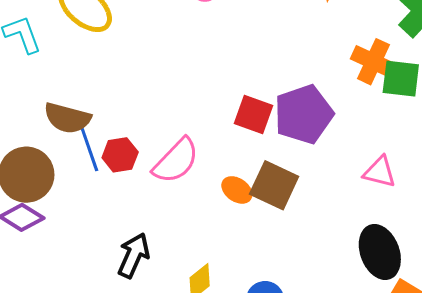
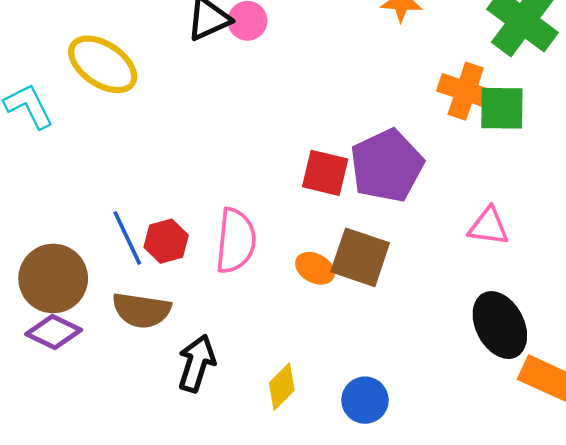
brown semicircle: (67, 118) -> (141, 310), moved
pink semicircle: (176, 161) -> (236, 241), turned -32

